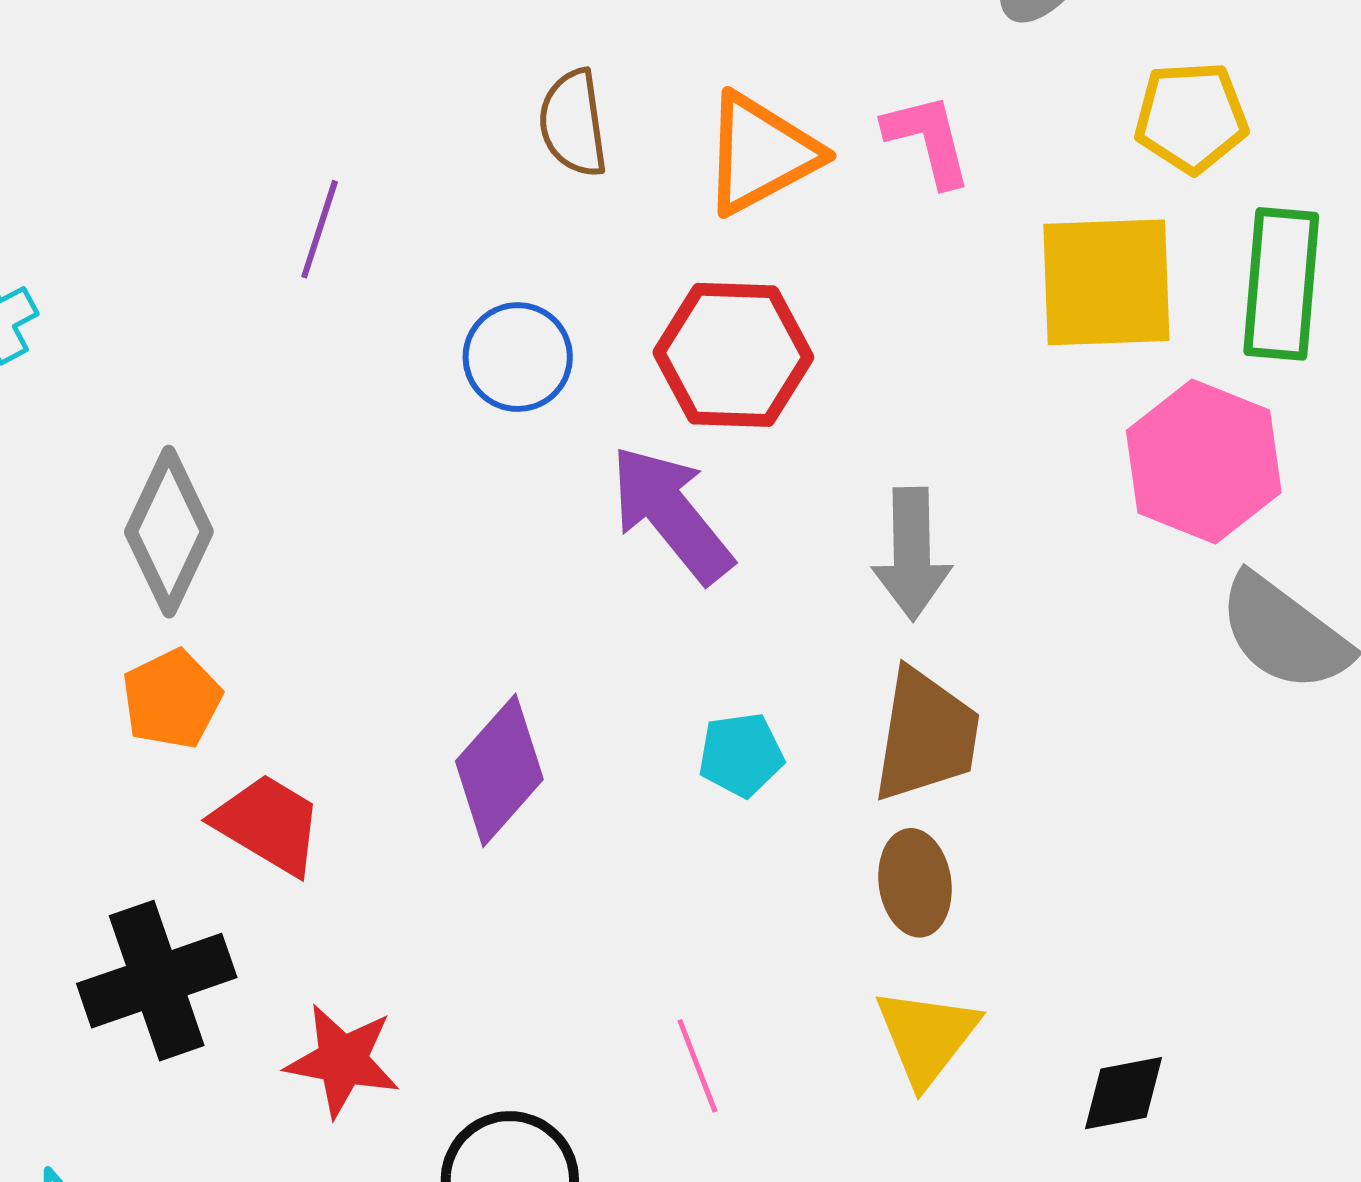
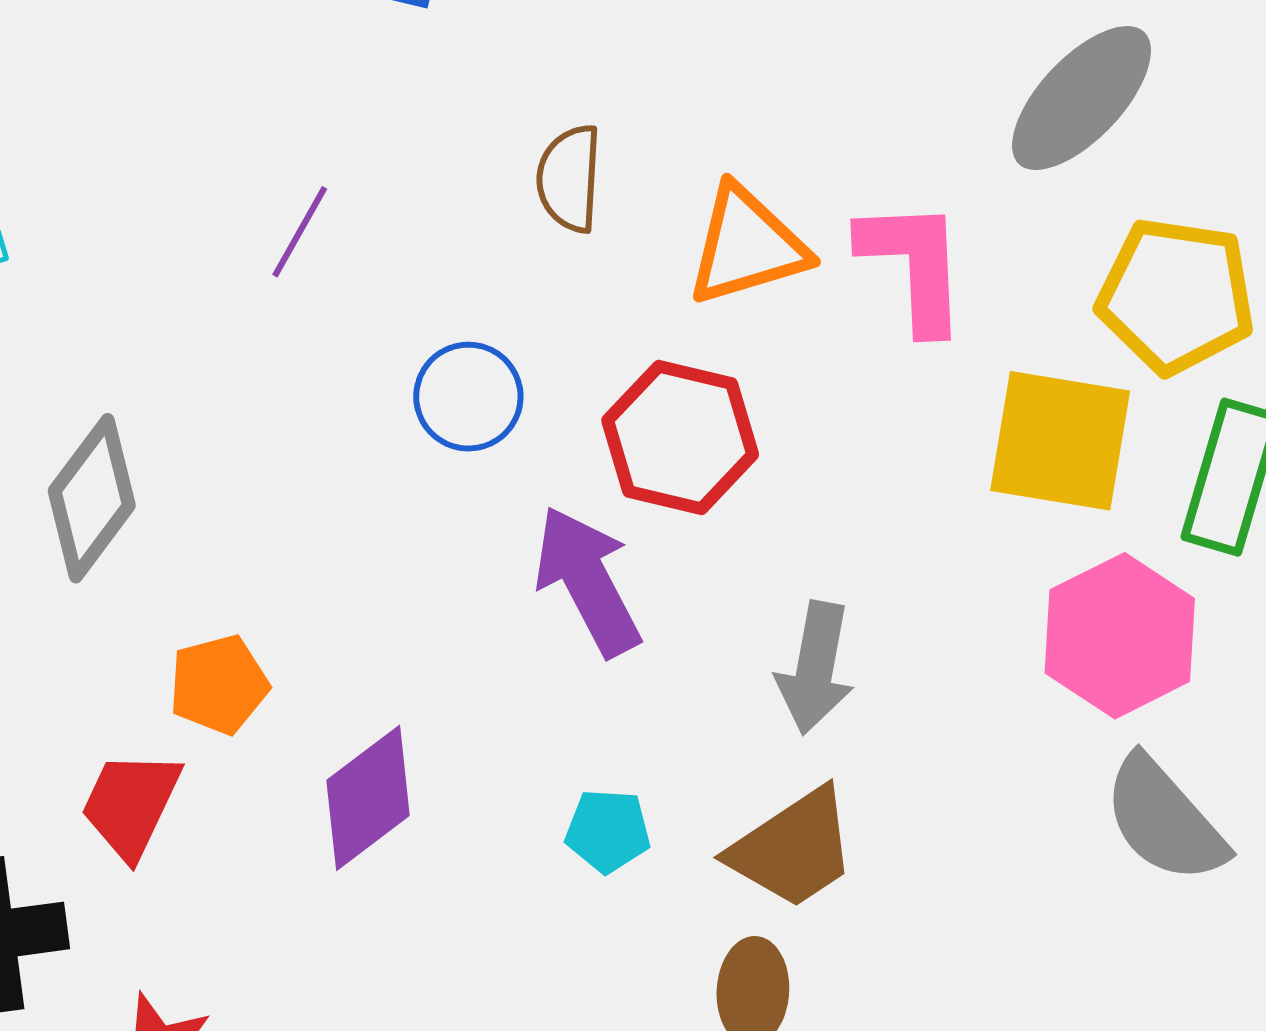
yellow pentagon: (1191, 117) -> (1176, 296), size x1.4
pink L-shape: (928, 140) -> (914, 265), size x1.4
orange pentagon: (172, 699) -> (219, 685), moved
brown trapezoid: (926, 735) -> (793, 849), turned 36
red trapezoid: (268, 824) -> (131, 804), turned -107

